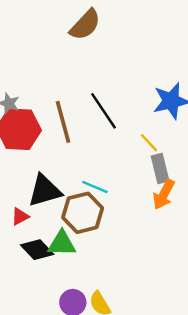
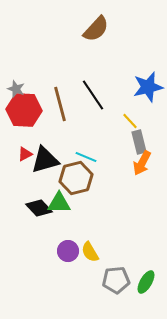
brown semicircle: (85, 25) -> (96, 29), moved
red triangle: (20, 216) -> (25, 154), moved

